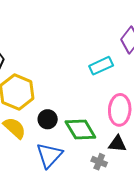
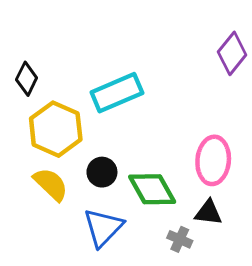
cyan rectangle: (101, 66) -> (117, 93), moved, size x1.4

